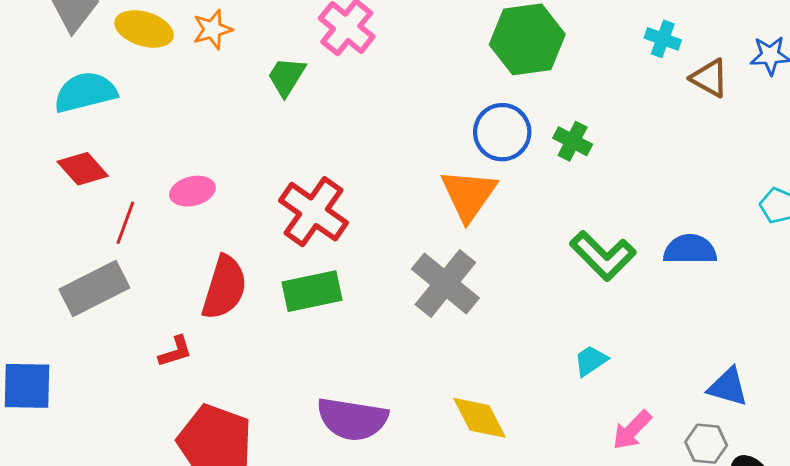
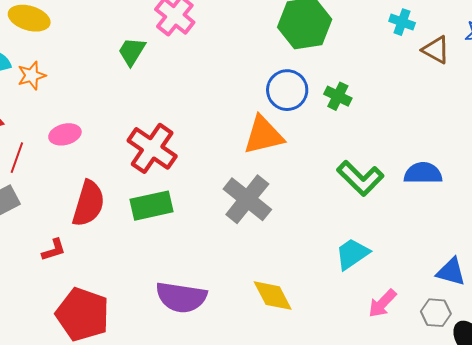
orange star: (212, 29) -> (32, 76), moved
orange triangle: (469, 195) -> (263, 135), turned 42
cyan trapezoid: (591, 361) -> (352, 254), size x1.4

